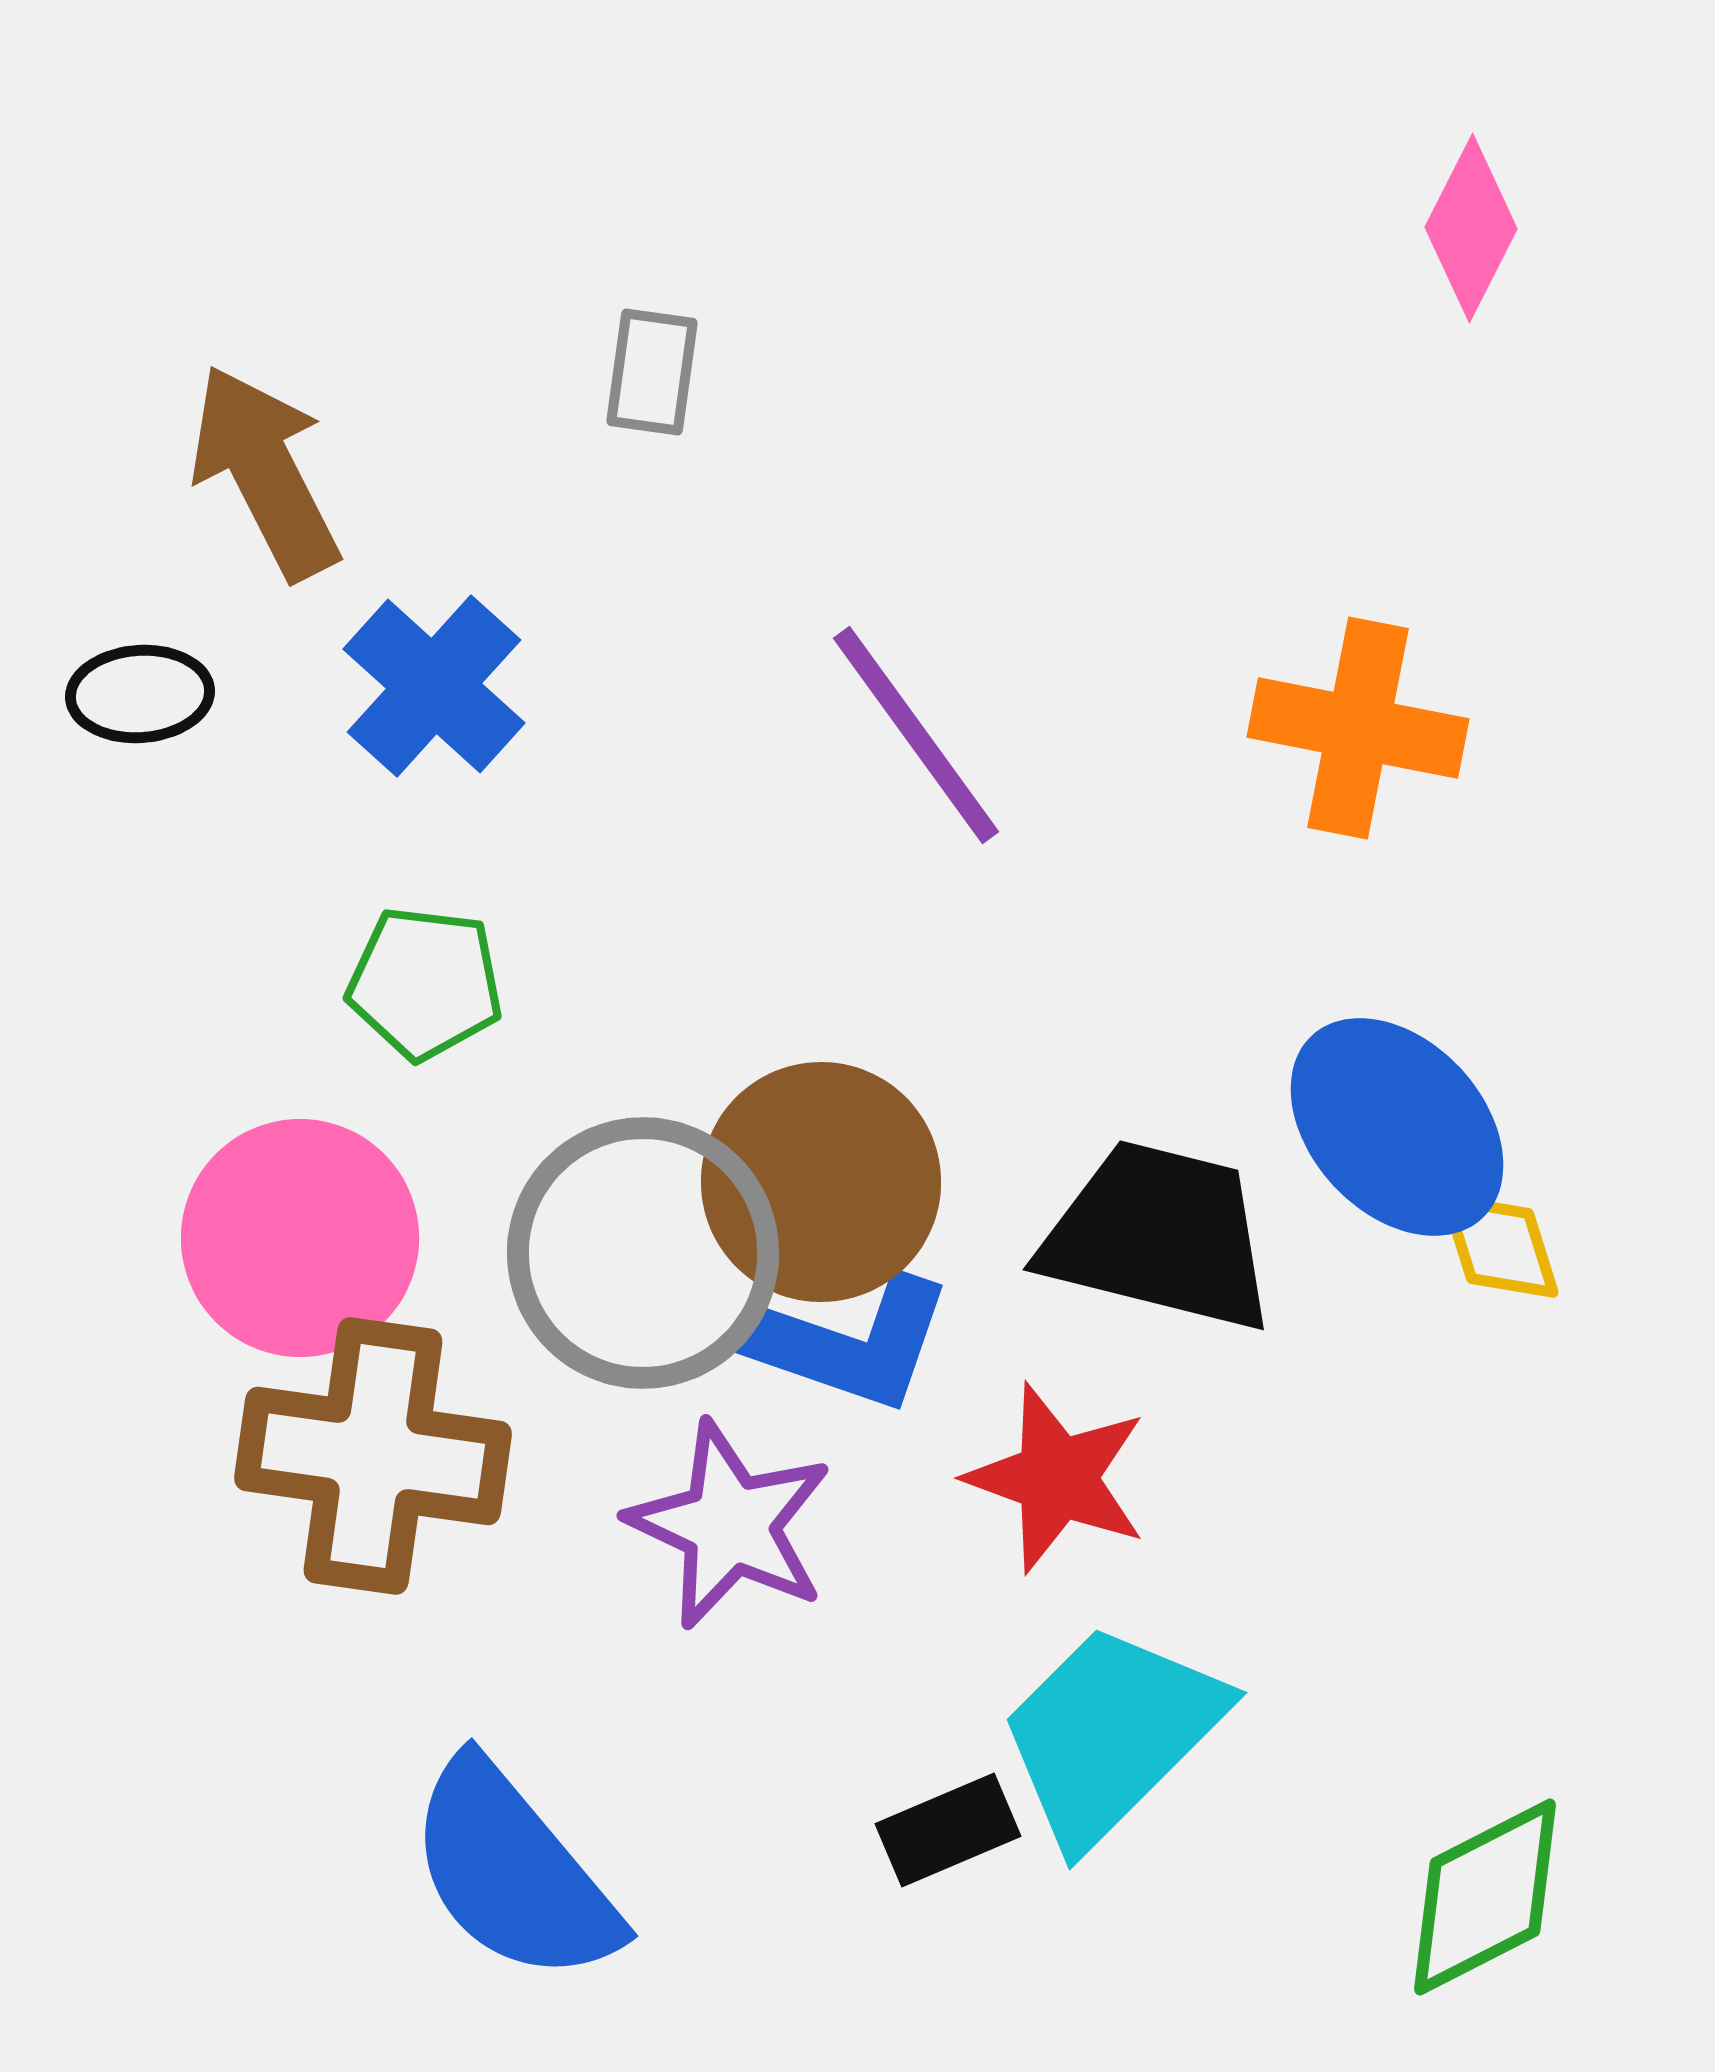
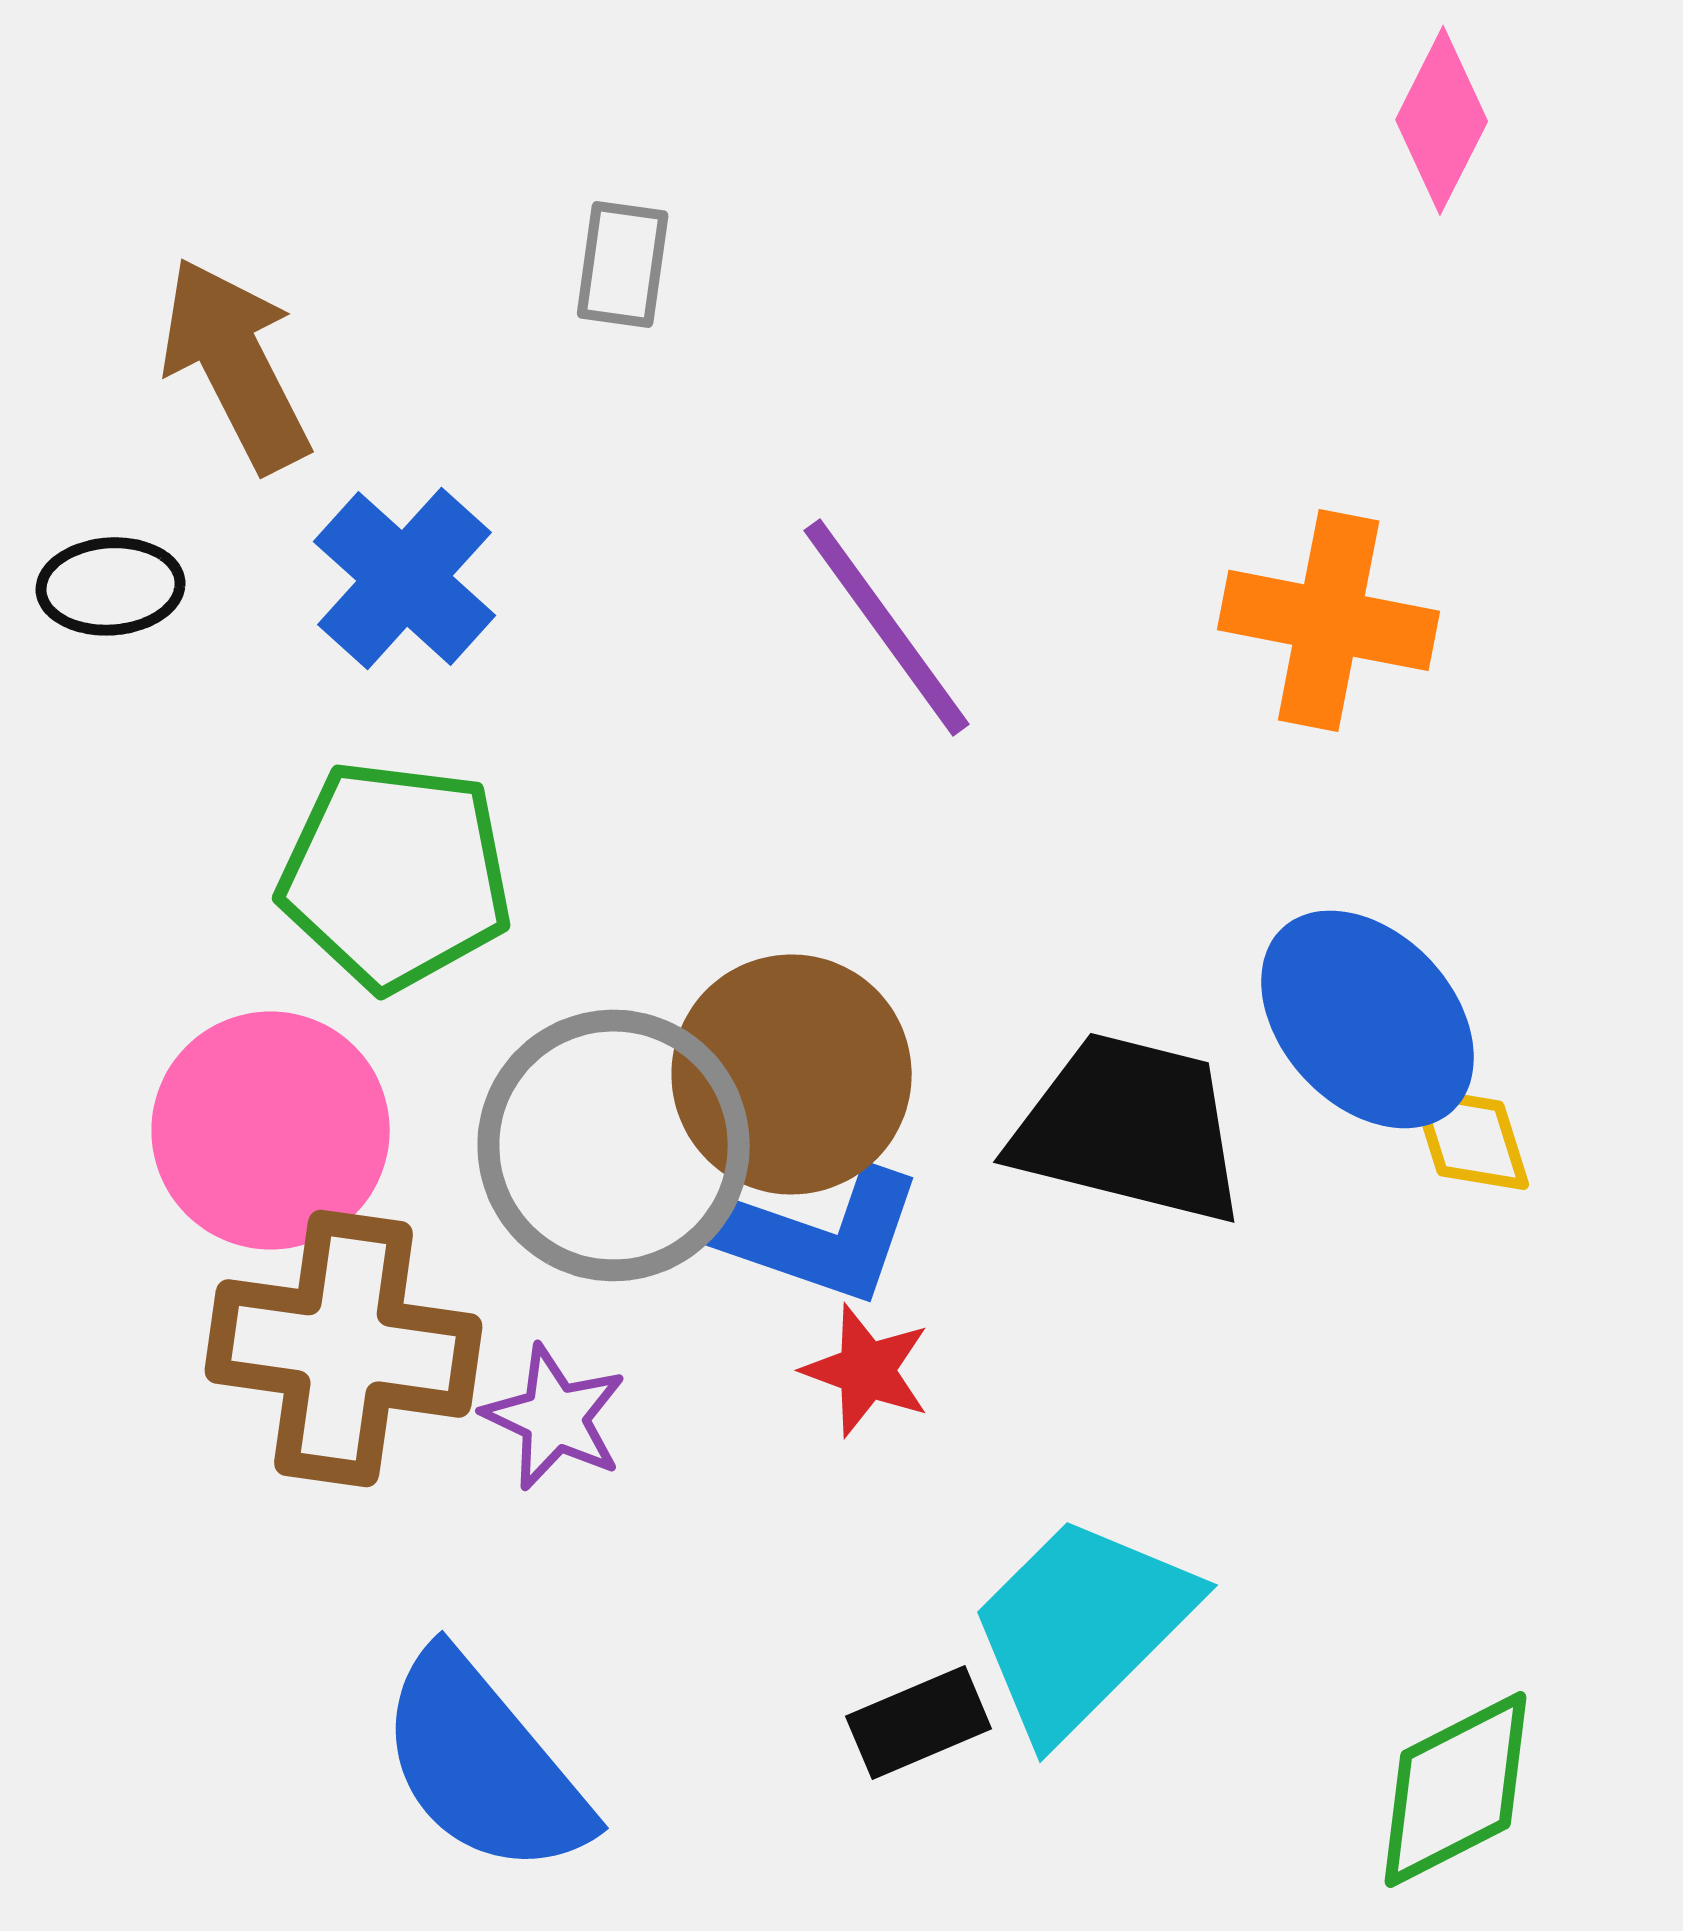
green pentagon: (425, 983) -> (396, 875), size x1.5
red star: (1057, 1478) -> (867, 1370), moved, size x0.7
purple star: (730, 1525) -> (555, 1417), moved, size x0.7

